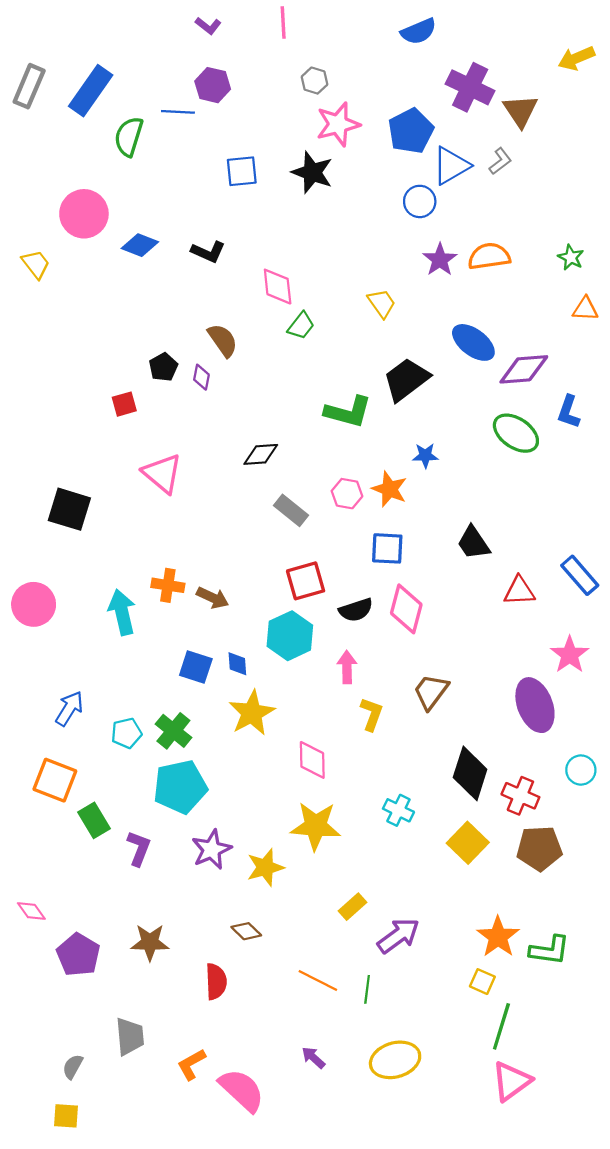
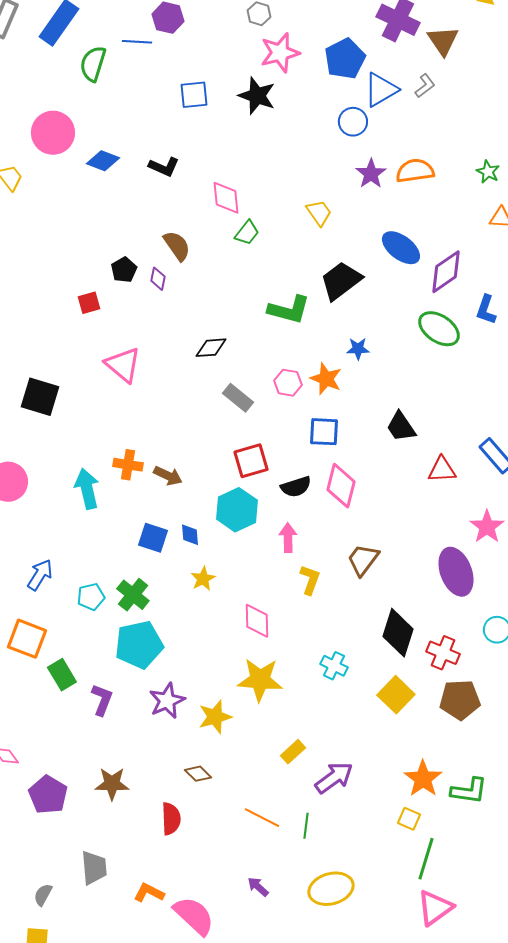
purple diamond: (524, 369) -> (446, 272), turned -30
yellow star: (252, 713) -> (203, 579), size x0.6
orange L-shape: (191, 1064) -> (149, 893), turned 56

